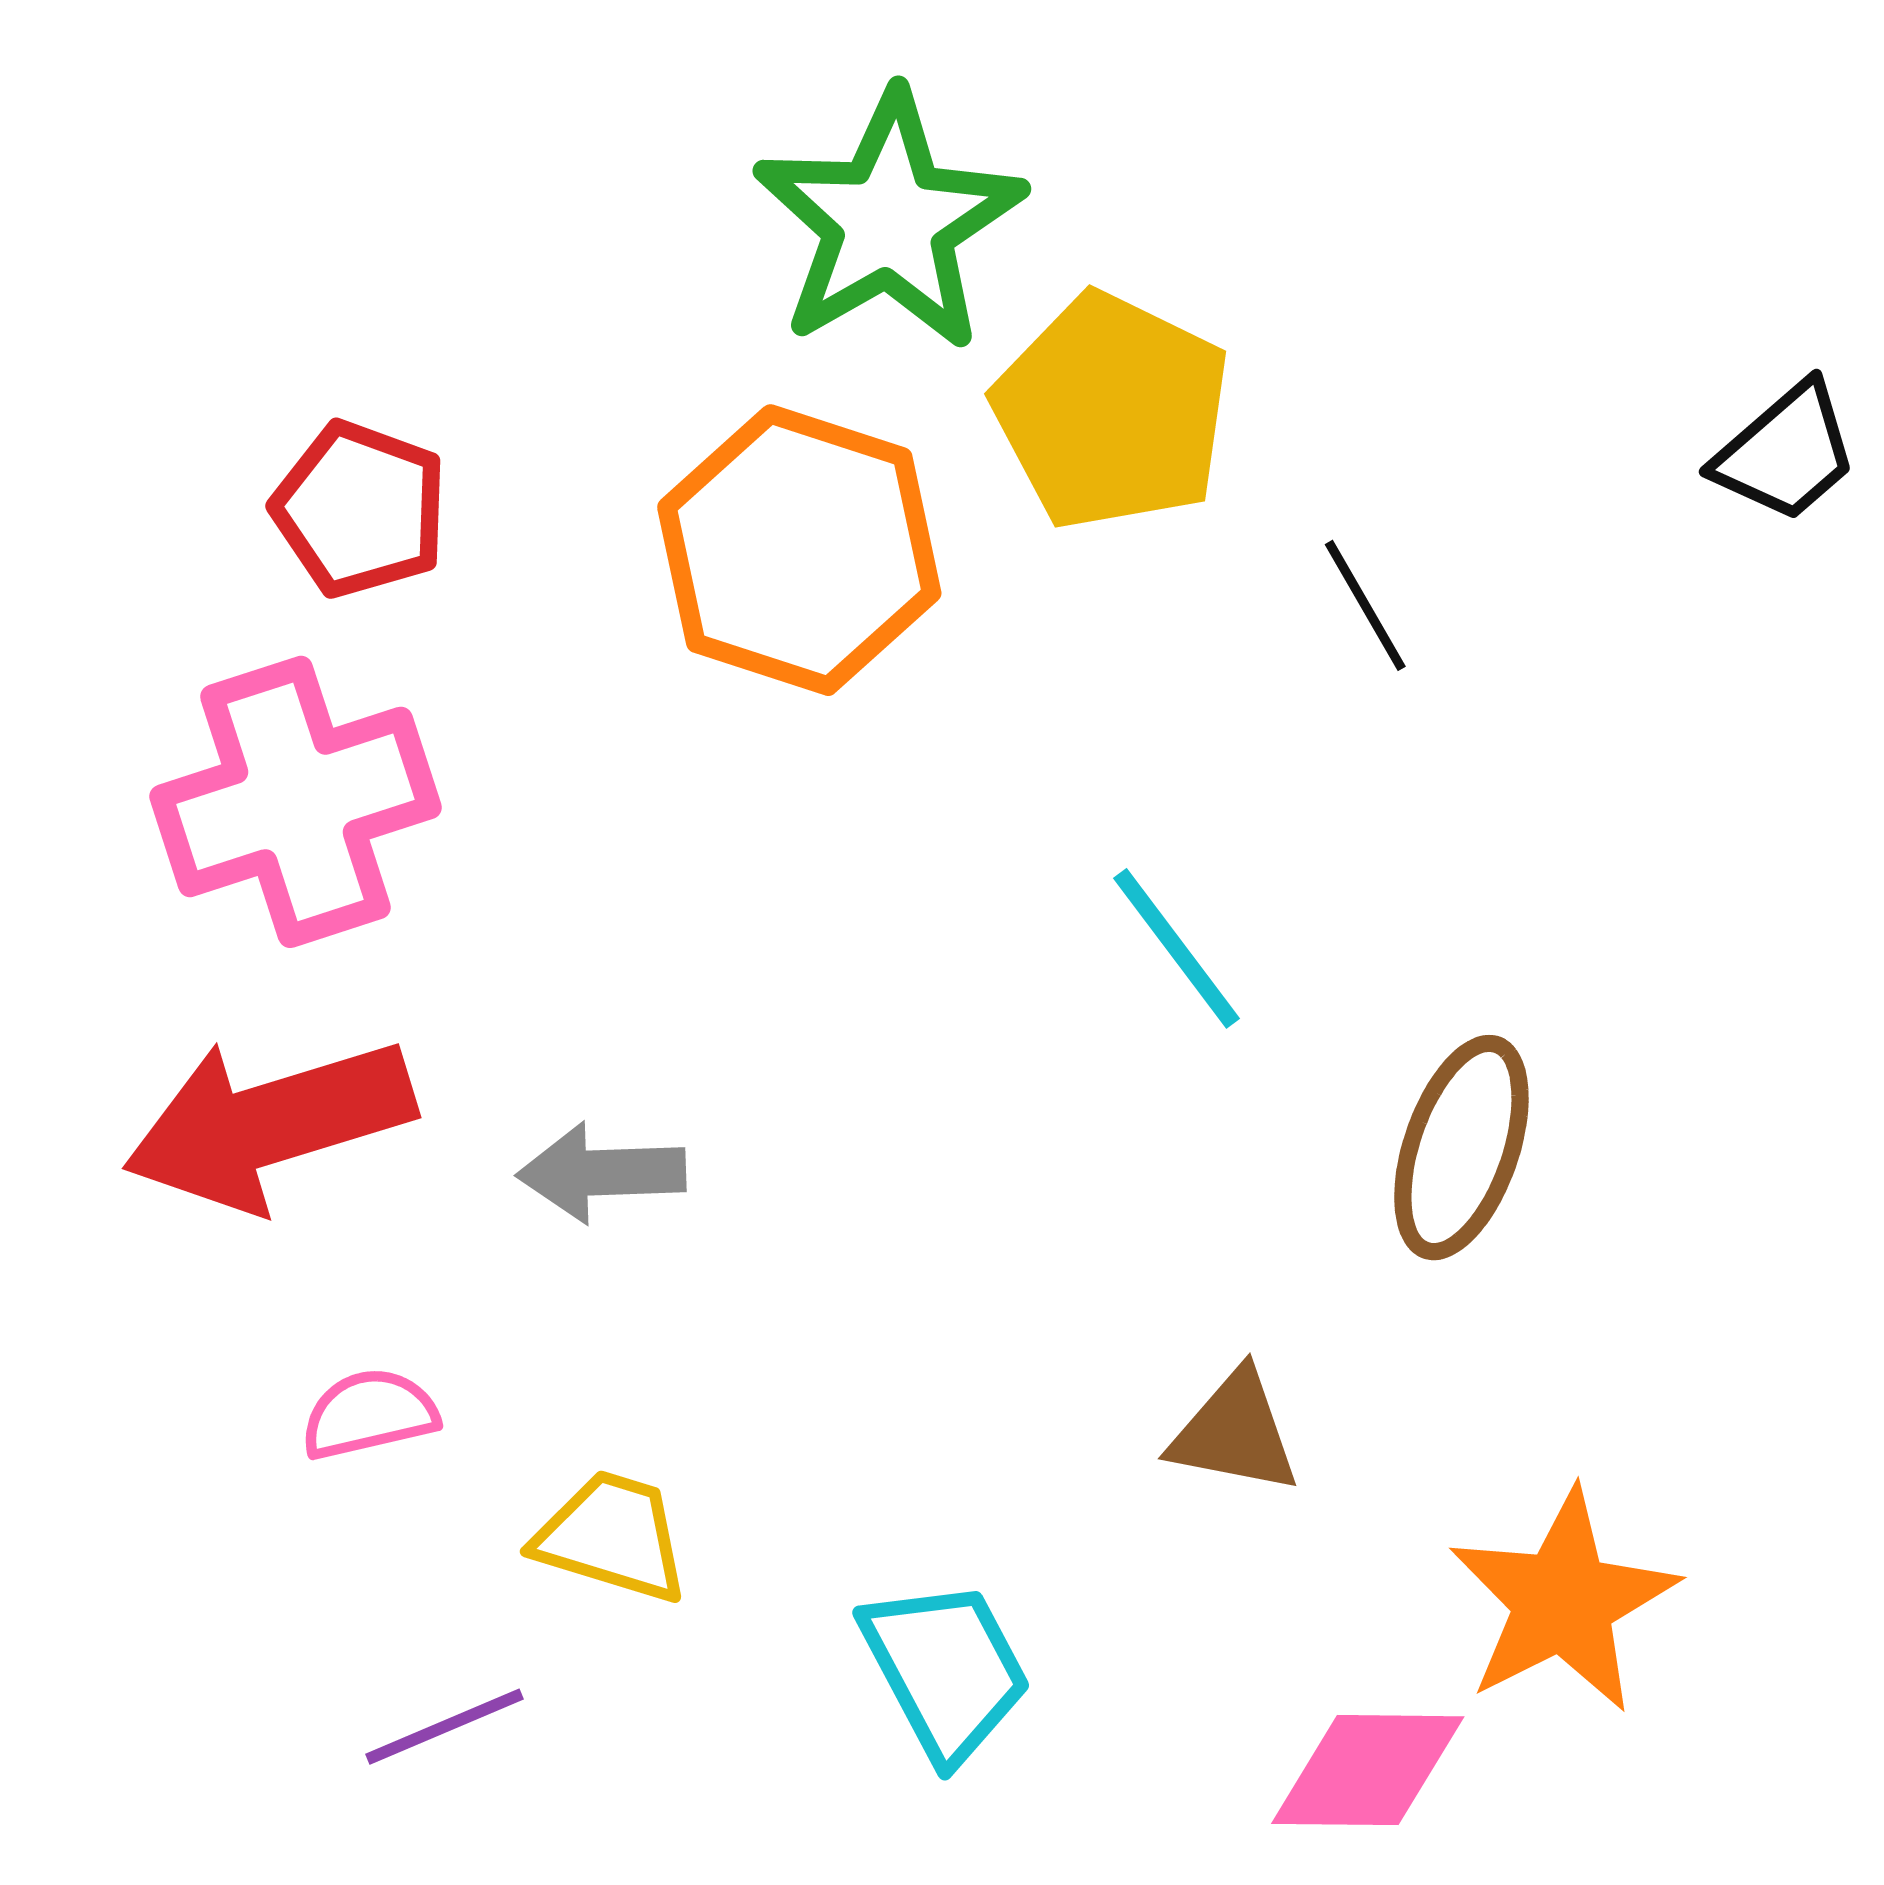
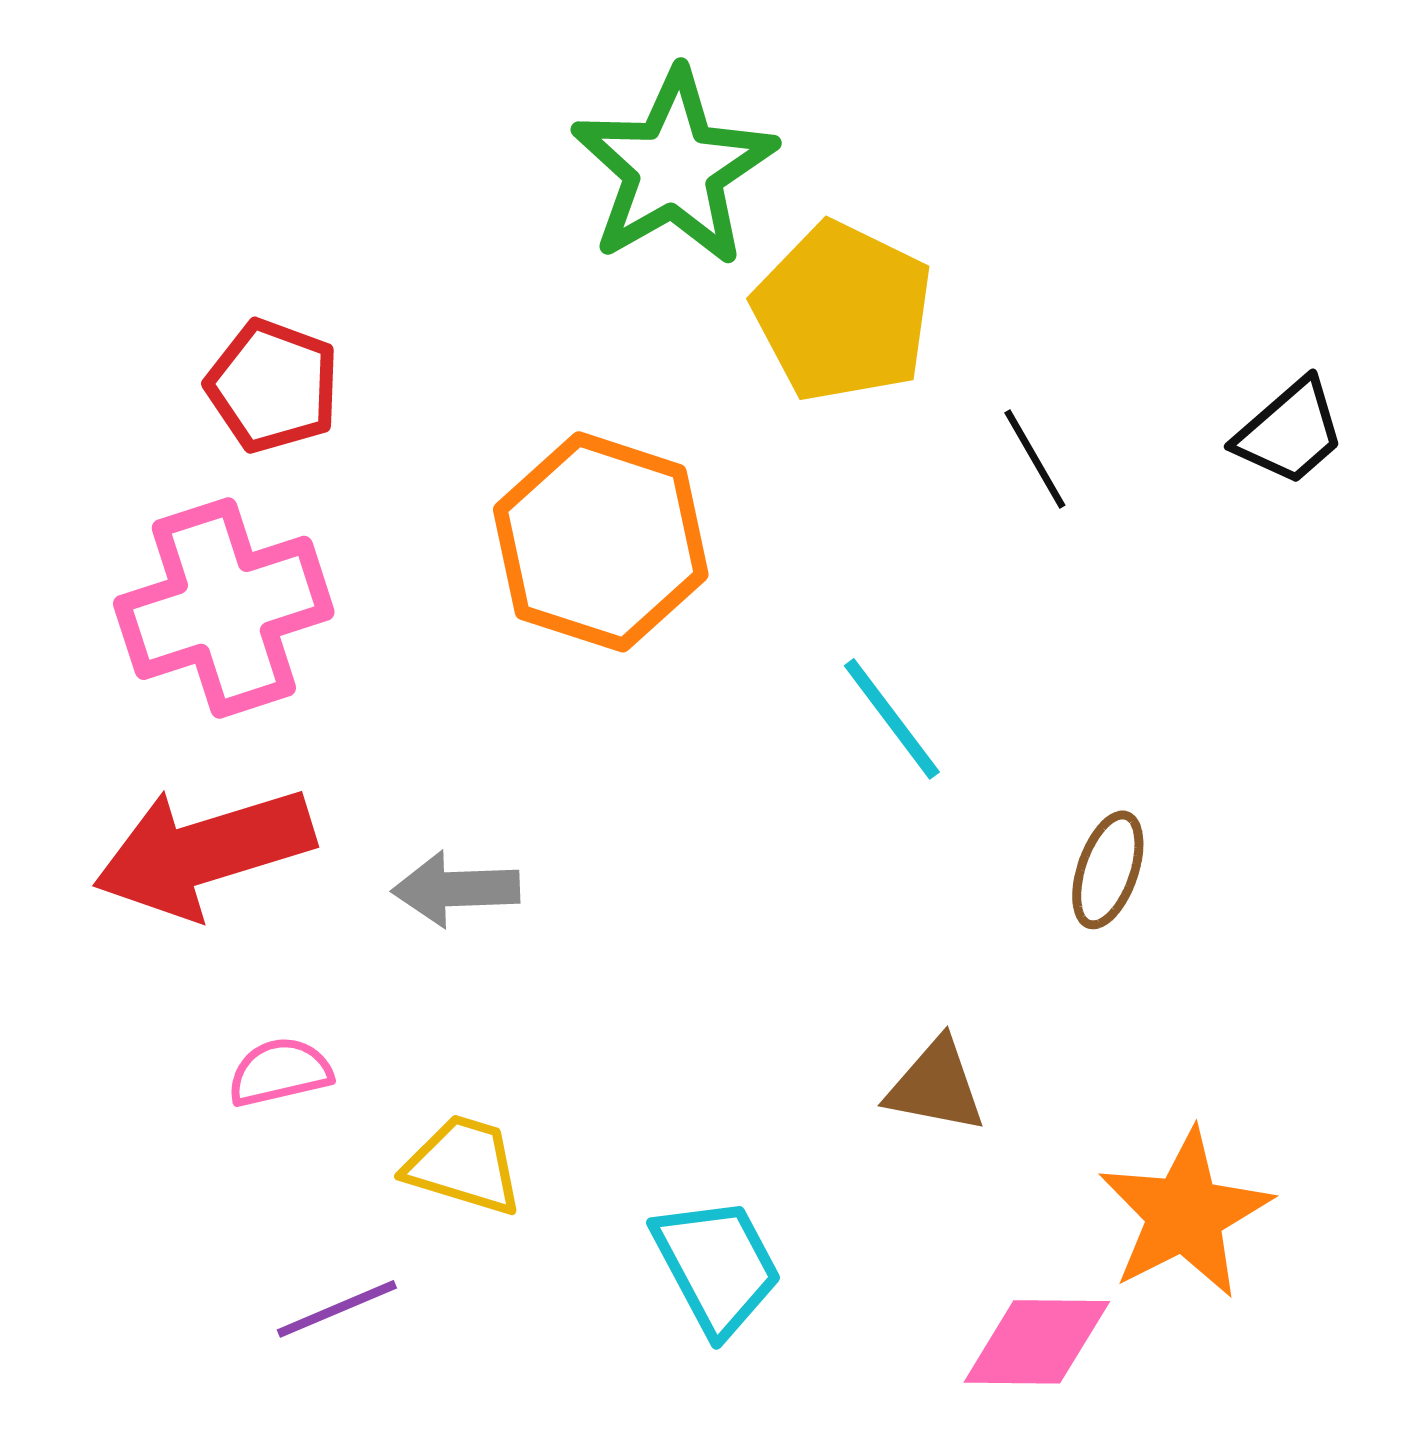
black trapezoid: (1786, 452) -> (1290, 432), moved
orange hexagon: (799, 550) -> (601, 542), moved
brown ellipse: (1461, 1148) -> (1108, 870), size x0.7

